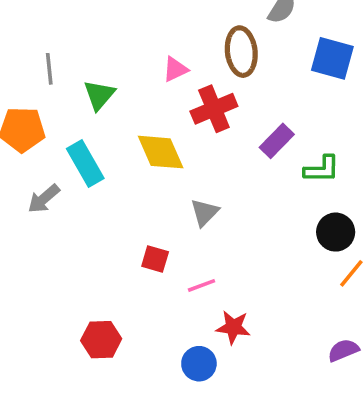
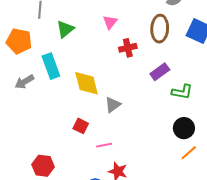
brown ellipse: (241, 52) -> (160, 29), moved
pink triangle: (175, 69) -> (110, 22), turned -35
red cross: (214, 109) -> (128, 48), size x0.7
yellow diamond: (161, 152) -> (87, 83), moved

